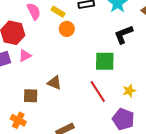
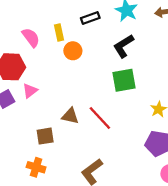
yellow rectangle: (58, 12) -> (59, 33), turned 56
black L-shape: (124, 34) -> (123, 46), moved
red line: (98, 92) -> (100, 118), moved

